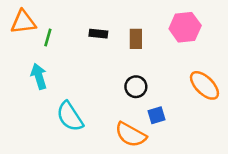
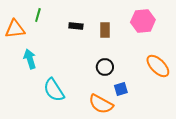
orange triangle: (23, 22) -> (15, 29), moved
green line: (48, 38) -> (38, 15), moved

